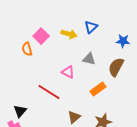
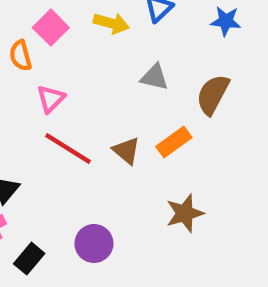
blue star: (123, 41) -> (226, 21), moved
pink triangle: (68, 72) -> (51, 99), moved, turned 48
brown triangle: (74, 117) -> (126, 151), moved, turned -40

